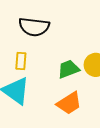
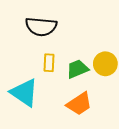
yellow rectangle: (21, 61) -> (49, 63), moved

